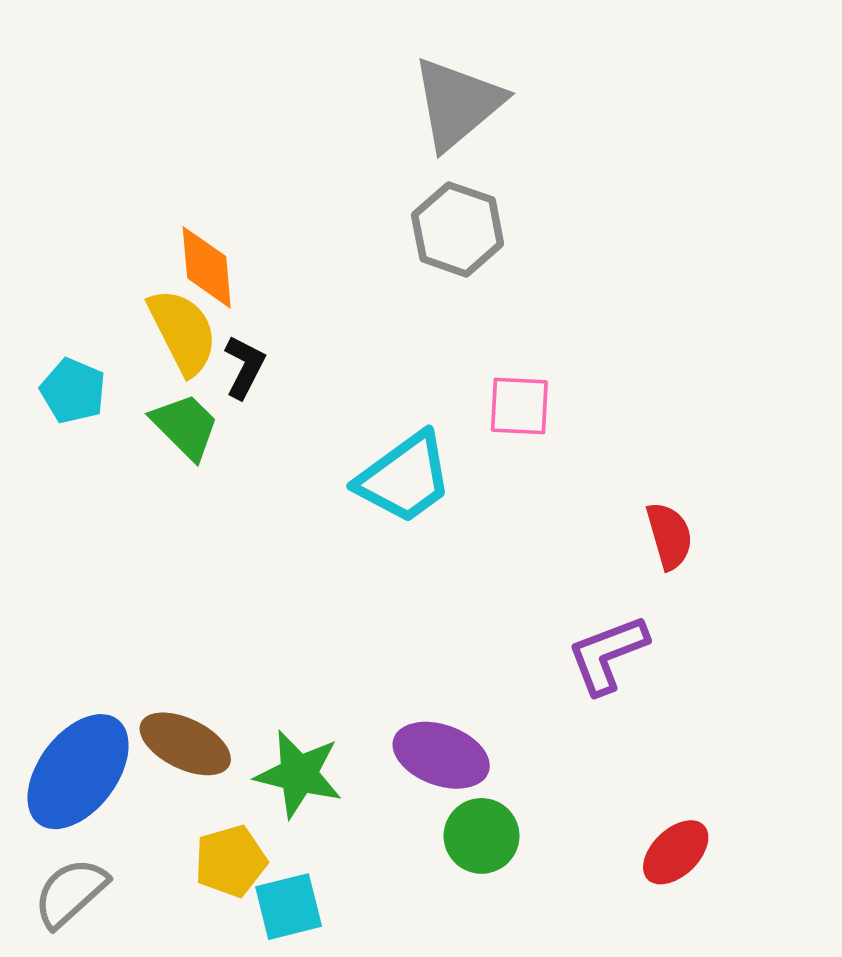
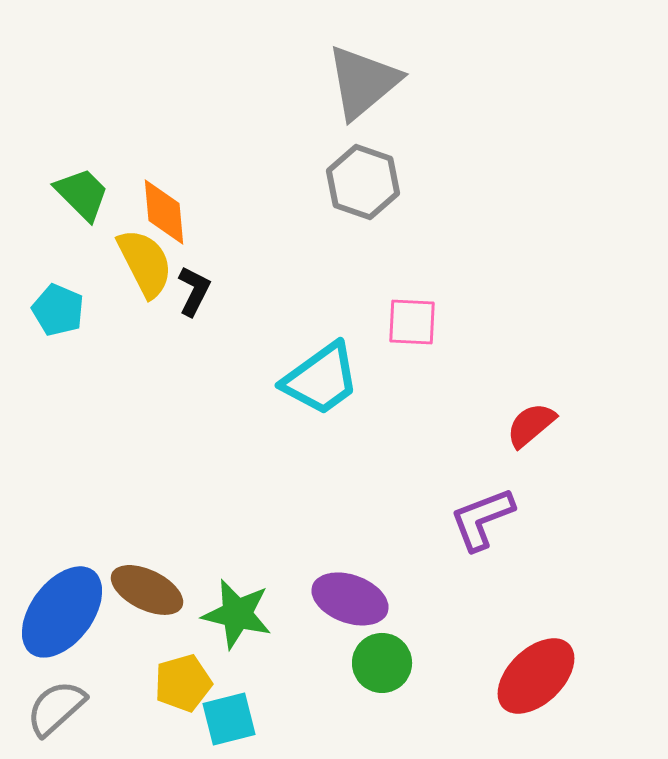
green trapezoid: (185, 426) -> (82, 194), moved
red semicircle: (669, 536) -> (531, 425), turned -114
red ellipse: (676, 852) -> (536, 676), size x1.5

